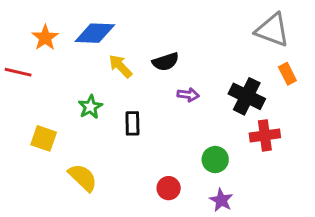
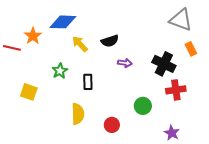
orange star: (45, 38) -> (33, 36), moved
yellow semicircle: (83, 178) -> (78, 114), moved, turned 45
purple star: (221, 200) -> (172, 133), moved

